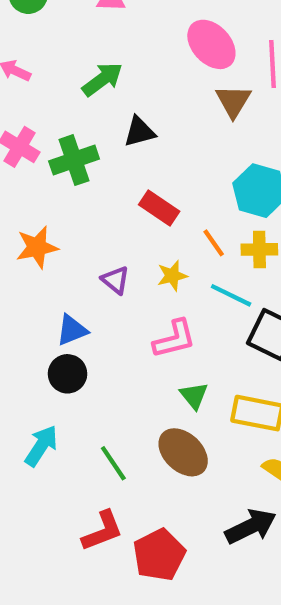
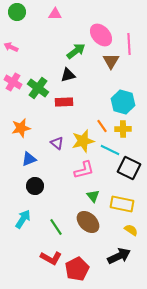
green arrow: (102, 79) -> (76, 51), moved
green cross: (74, 160) -> (38, 88), turned -35
red rectangle: (159, 208) -> (64, 102), moved, turned -36
yellow star: (172, 276) -> (83, 141), size x1.6
blue triangle: (72, 330) -> (29, 159), moved
red L-shape: (102, 531) -> (51, 258), turned 50

